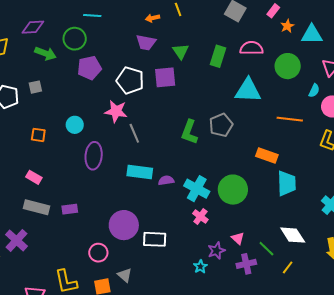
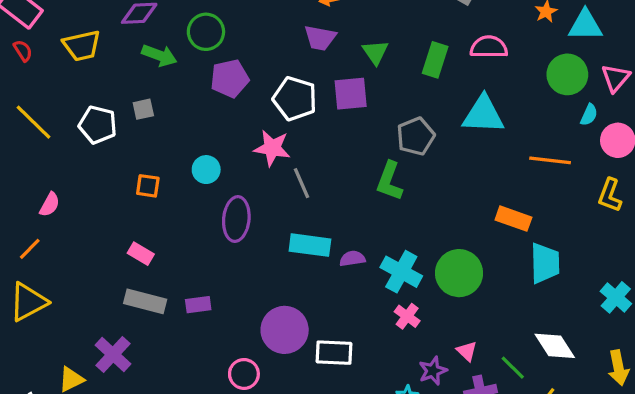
green circle: (288, 66) -> (567, 74), moved
gray pentagon: (221, 125) -> (416, 136), moved

